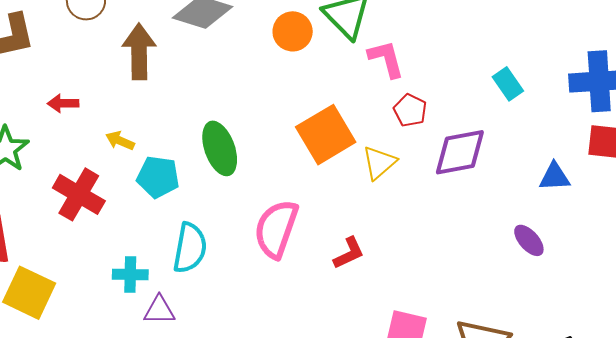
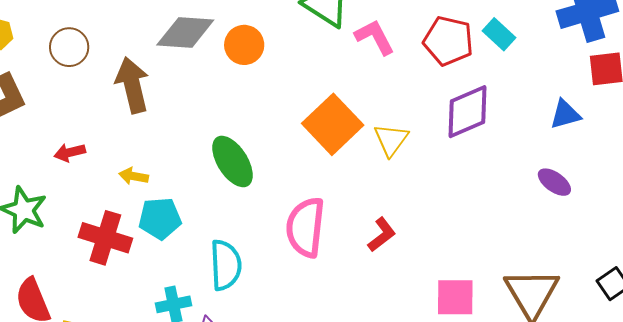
orange circle: (293, 31) -> (244, 45), moved
red pentagon: (410, 110) -> (448, 41), moved, size x1.5
cyan pentagon: (158, 177) -> (160, 218), moved

